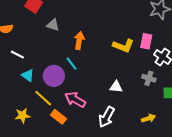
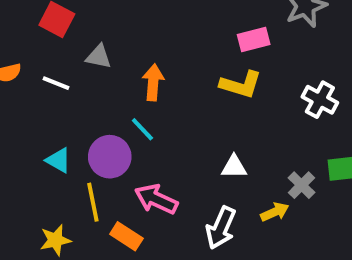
pink rectangle: (146, 41) -> (254, 40), moved, turned 70
white line: (17, 55) -> (56, 83), moved
gray cross: (149, 78) -> (302, 185), moved, turned 32
yellow line: (43, 98) -> (93, 202), turned 42
yellow arrow: (149, 118) -> (275, 212), moved

